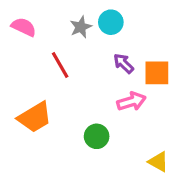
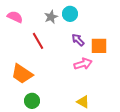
orange trapezoid: (35, 117) -> (22, 74), turned 65
green circle: (97, 136) -> (32, 101), moved
yellow triangle: (158, 162) -> (83, 102), moved

